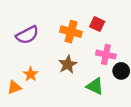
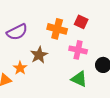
pink cross: (106, 55) -> (78, 50), moved
brown star: (68, 64) -> (39, 55), moved

